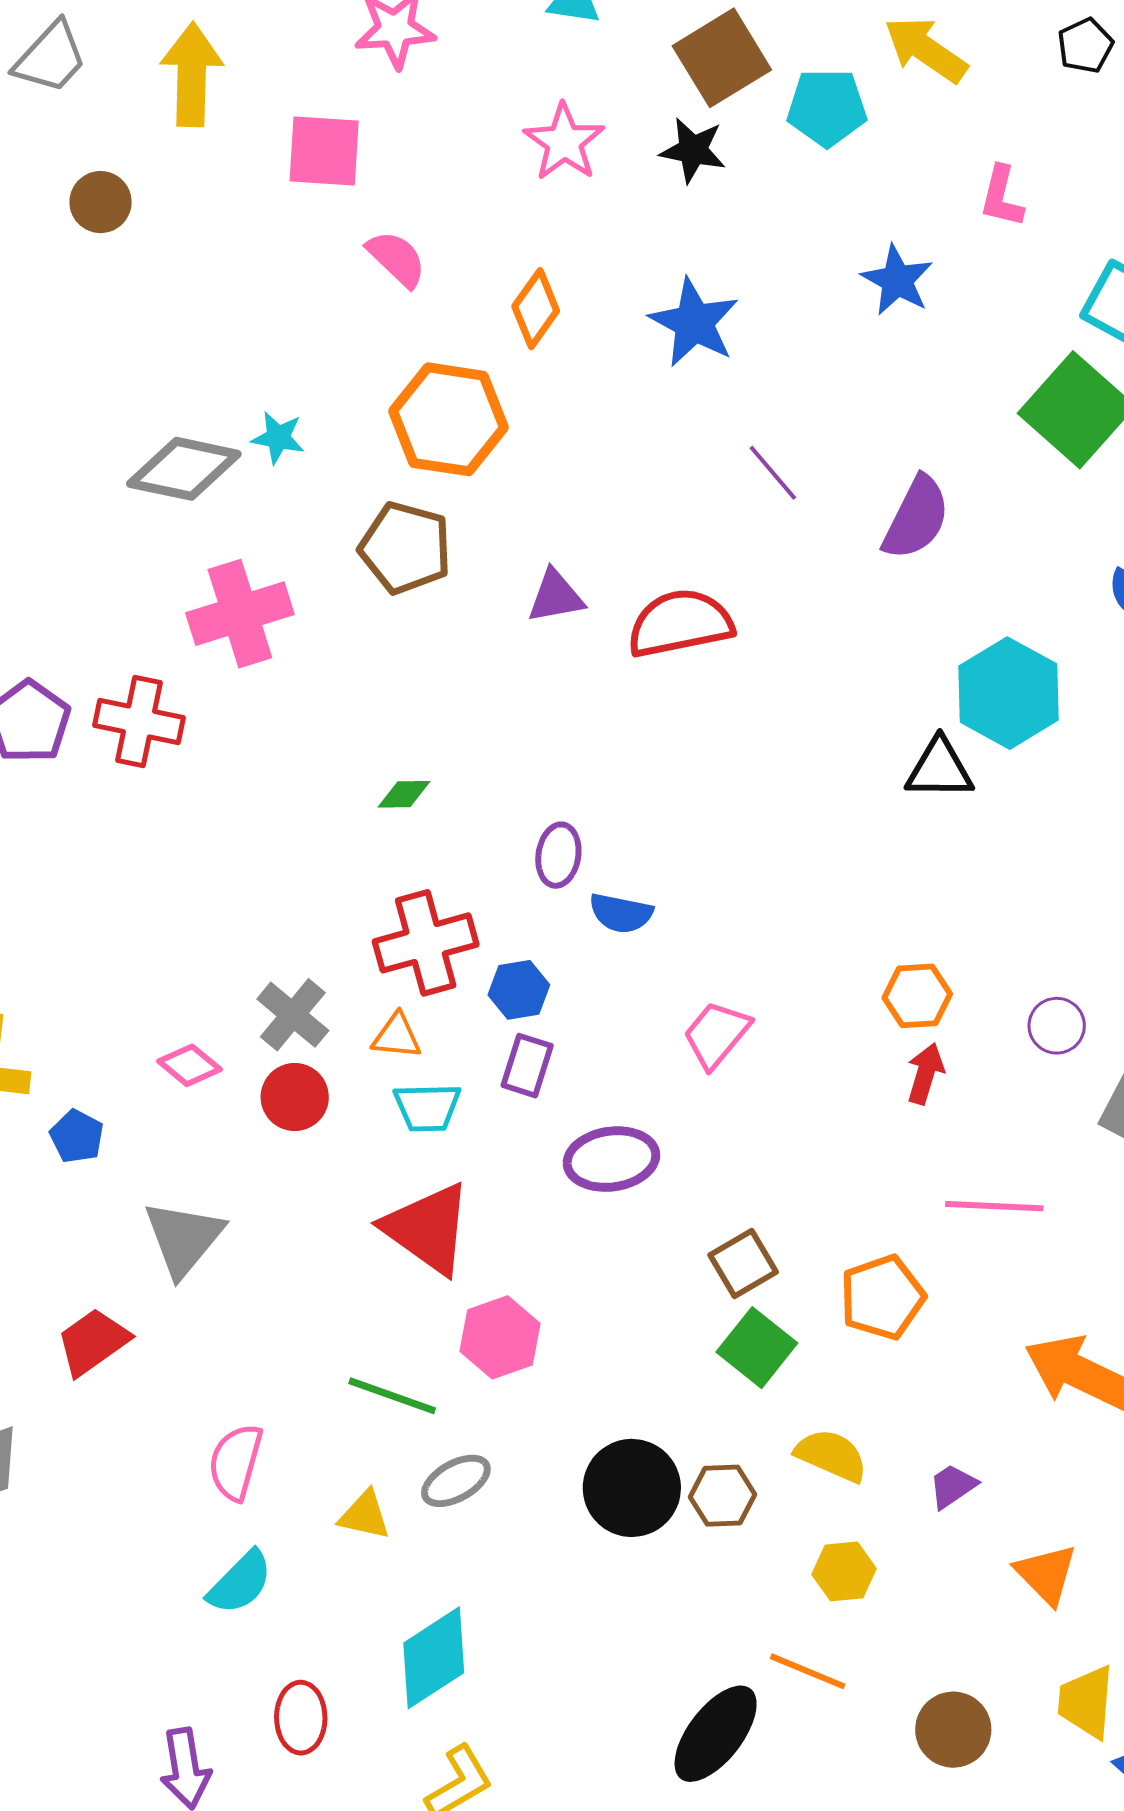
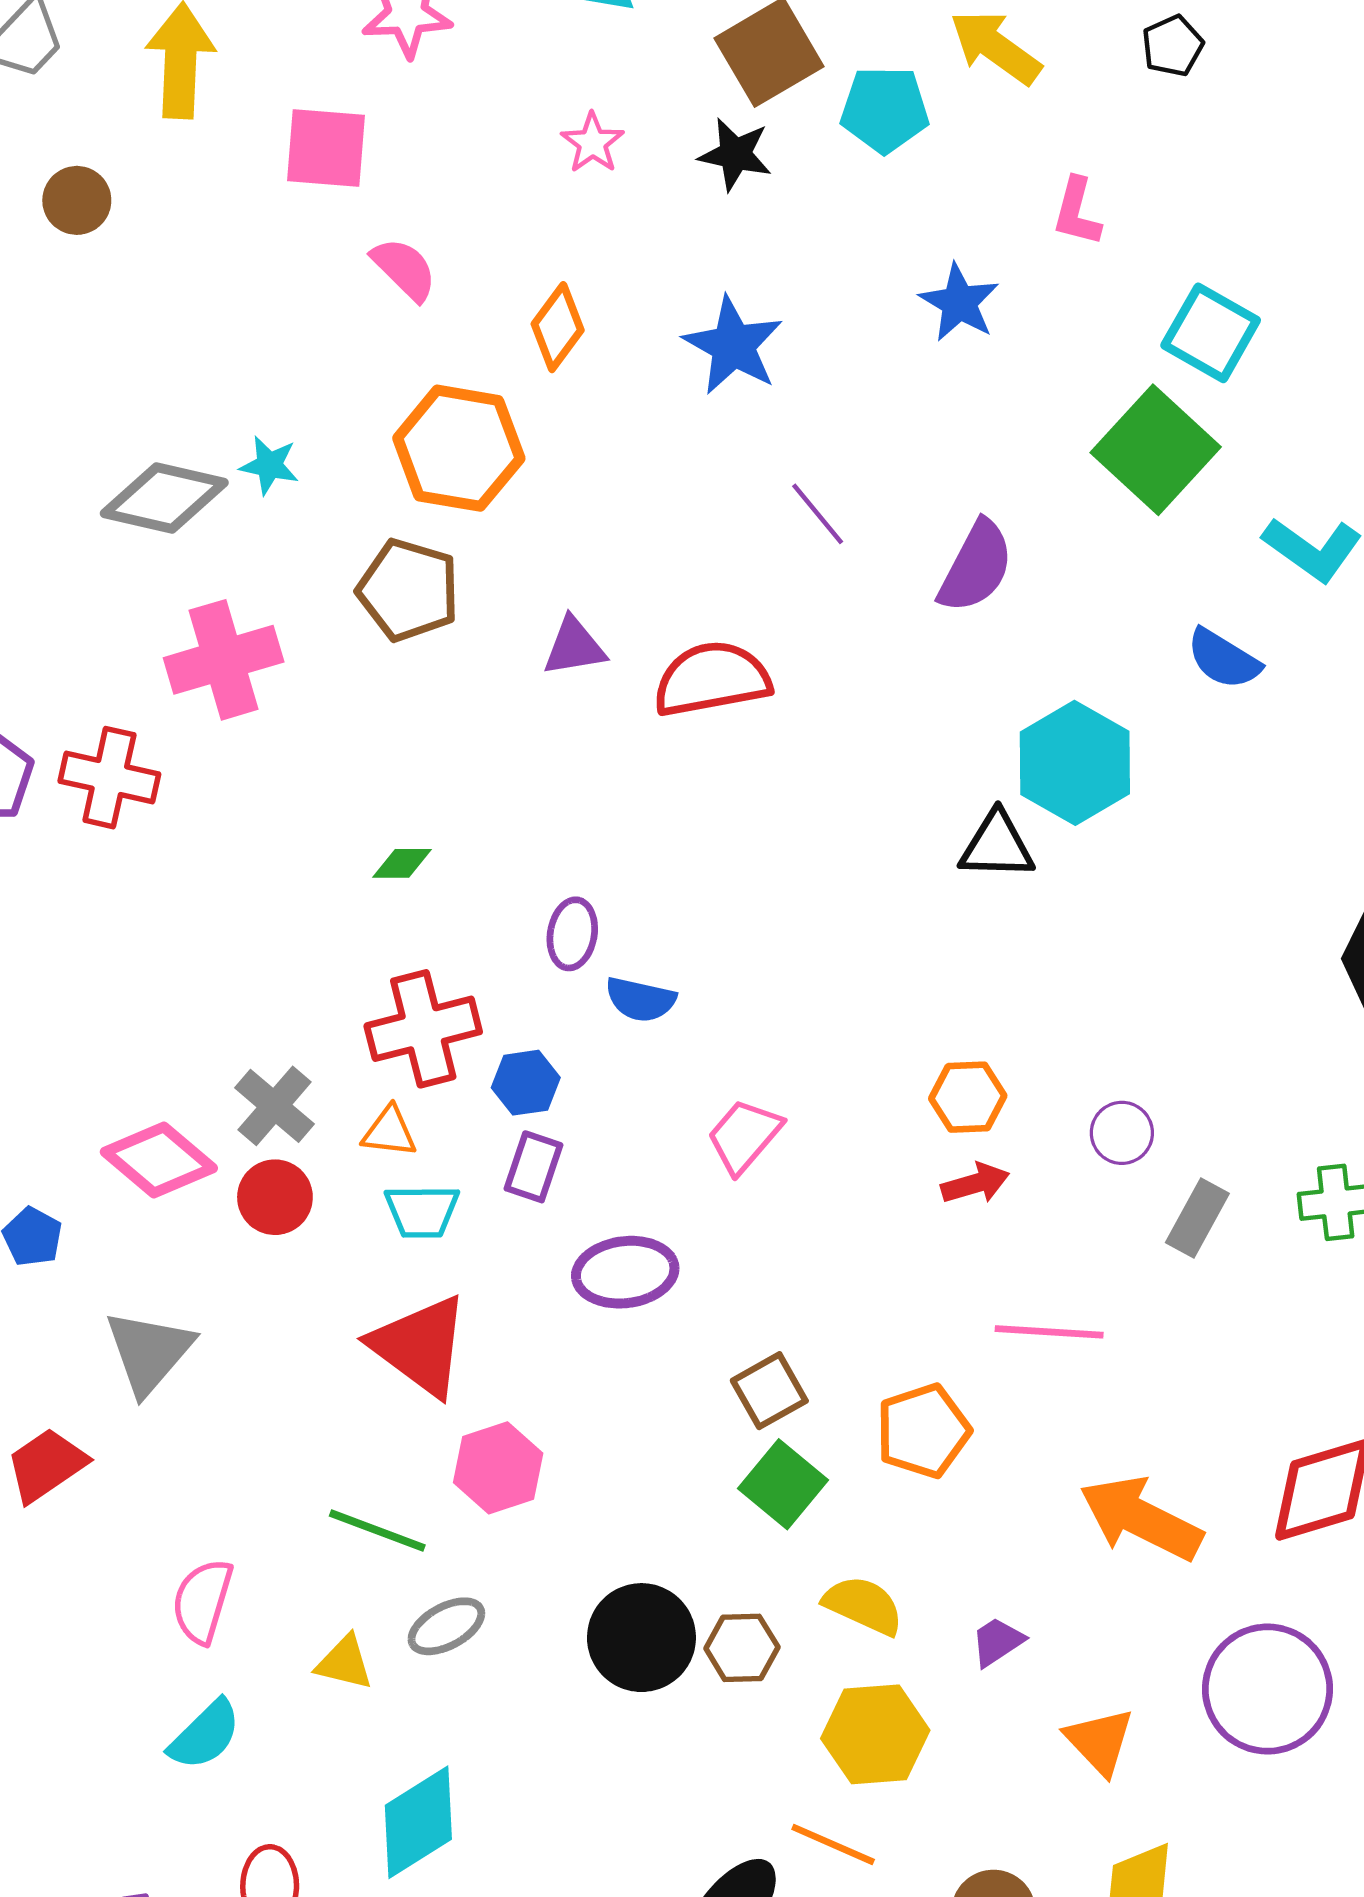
pink star: (564, 142) -> (592, 143), size x0.7
pink diamond: (189, 1065) -> (159, 1160), size x1.6
red arrow: (925, 1074) -> (975, 1183), turned 56
yellow hexagon: (844, 1571) -> (875, 1734), size x1.5

